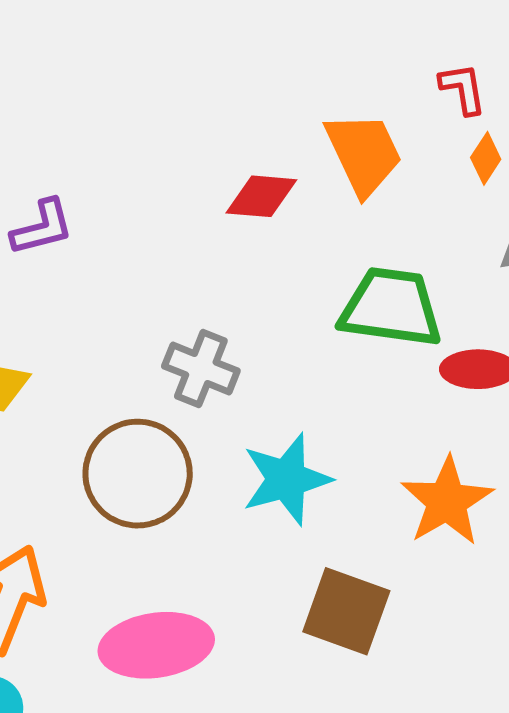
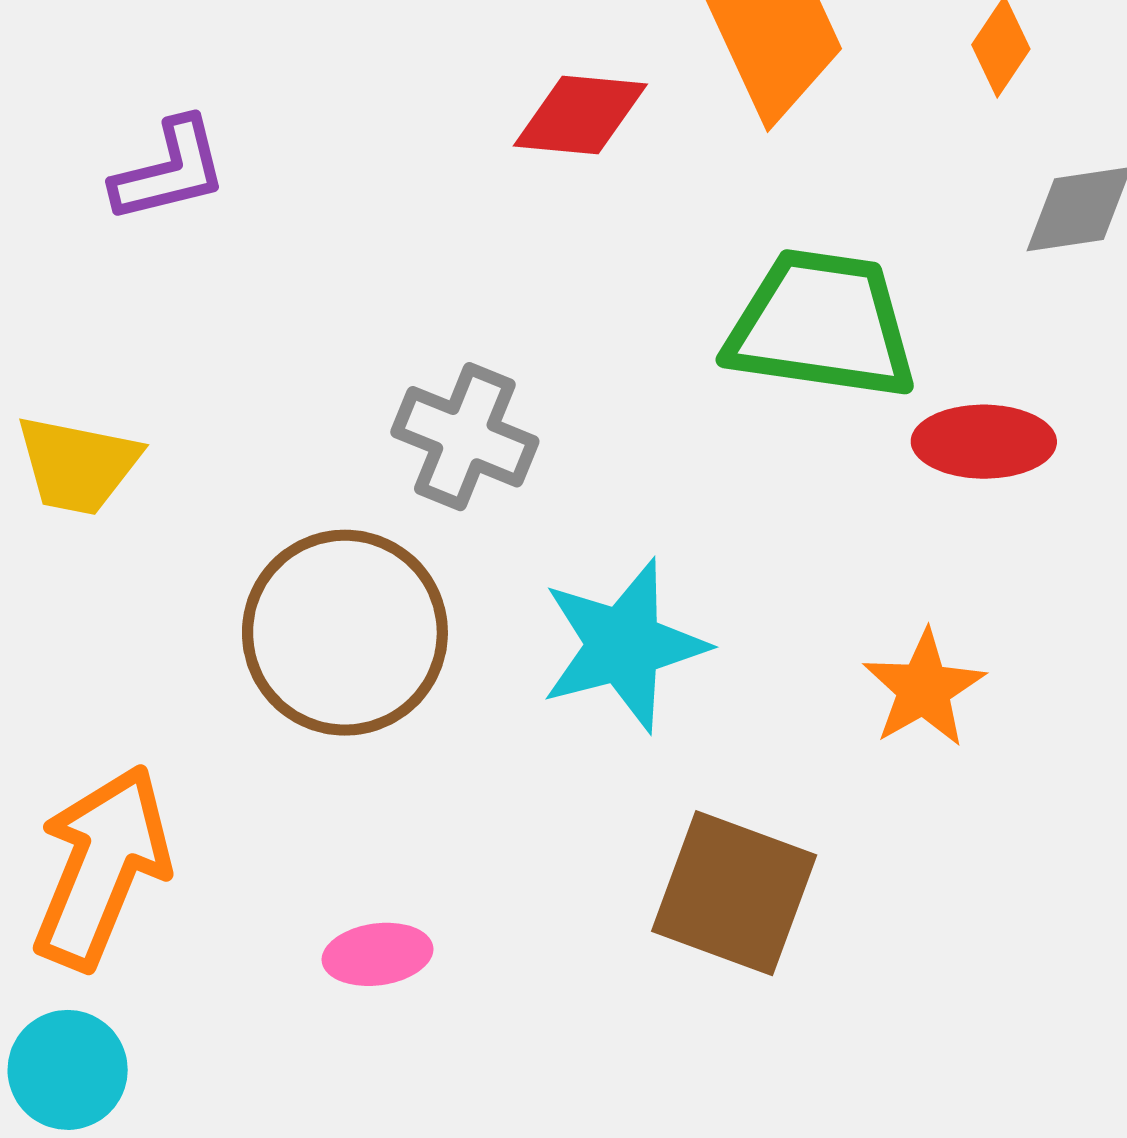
orange star: (447, 501) -> (924, 689), size x0.7
pink ellipse: (156, 645) -> (378, 954), size x0.5

